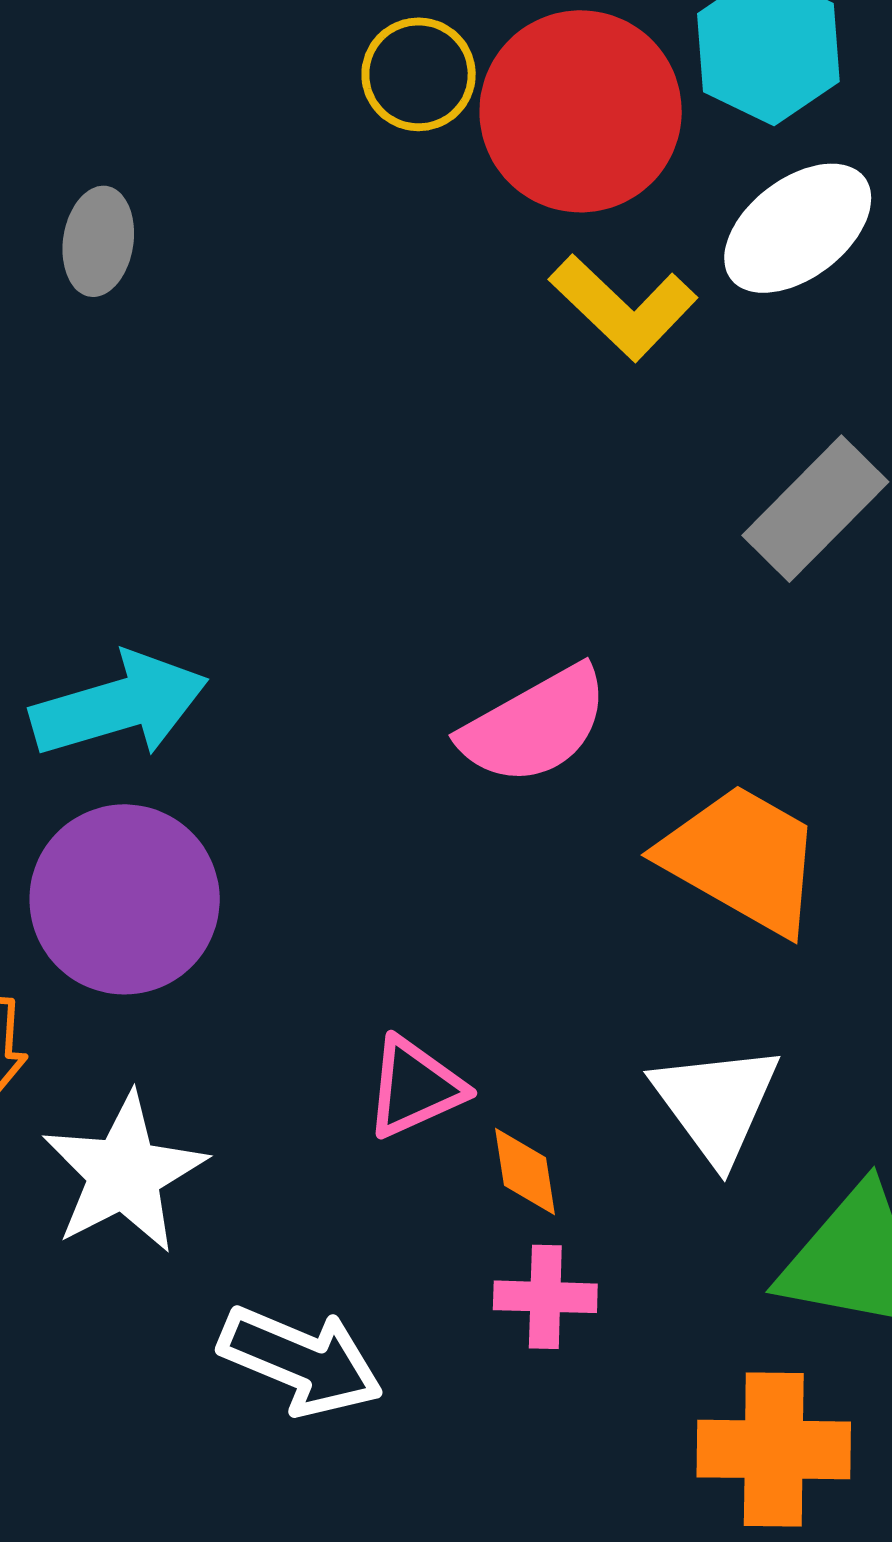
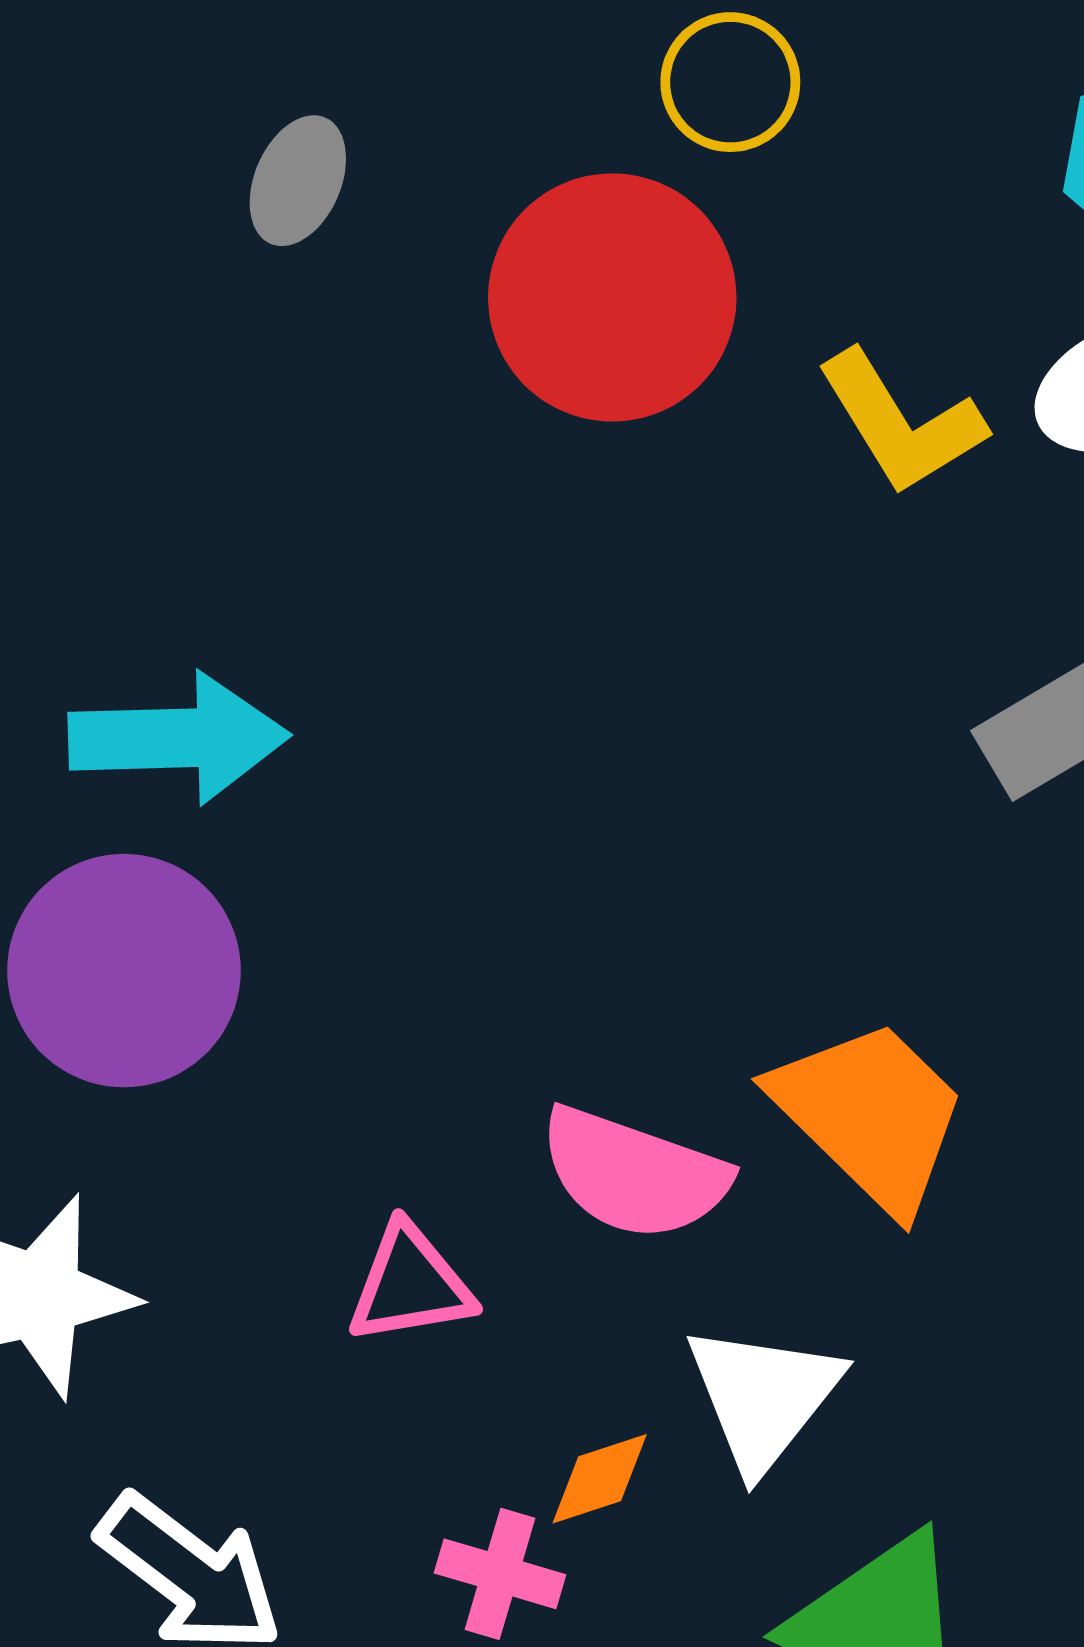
red circle: (581, 111) -> (612, 297), moved
pink semicircle: (535, 725) -> (634, 1174), moved, turned 34
orange diamond: (525, 1171) -> (600, 1479), moved, turned 66

